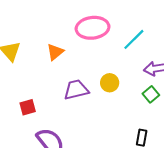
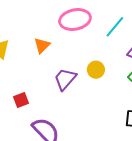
purple trapezoid: (76, 90) -> (65, 79), turned -30

